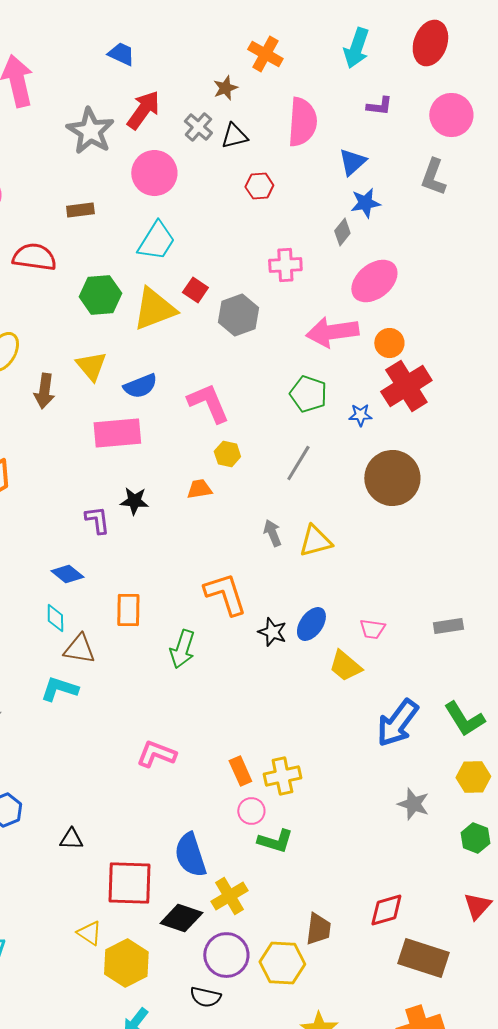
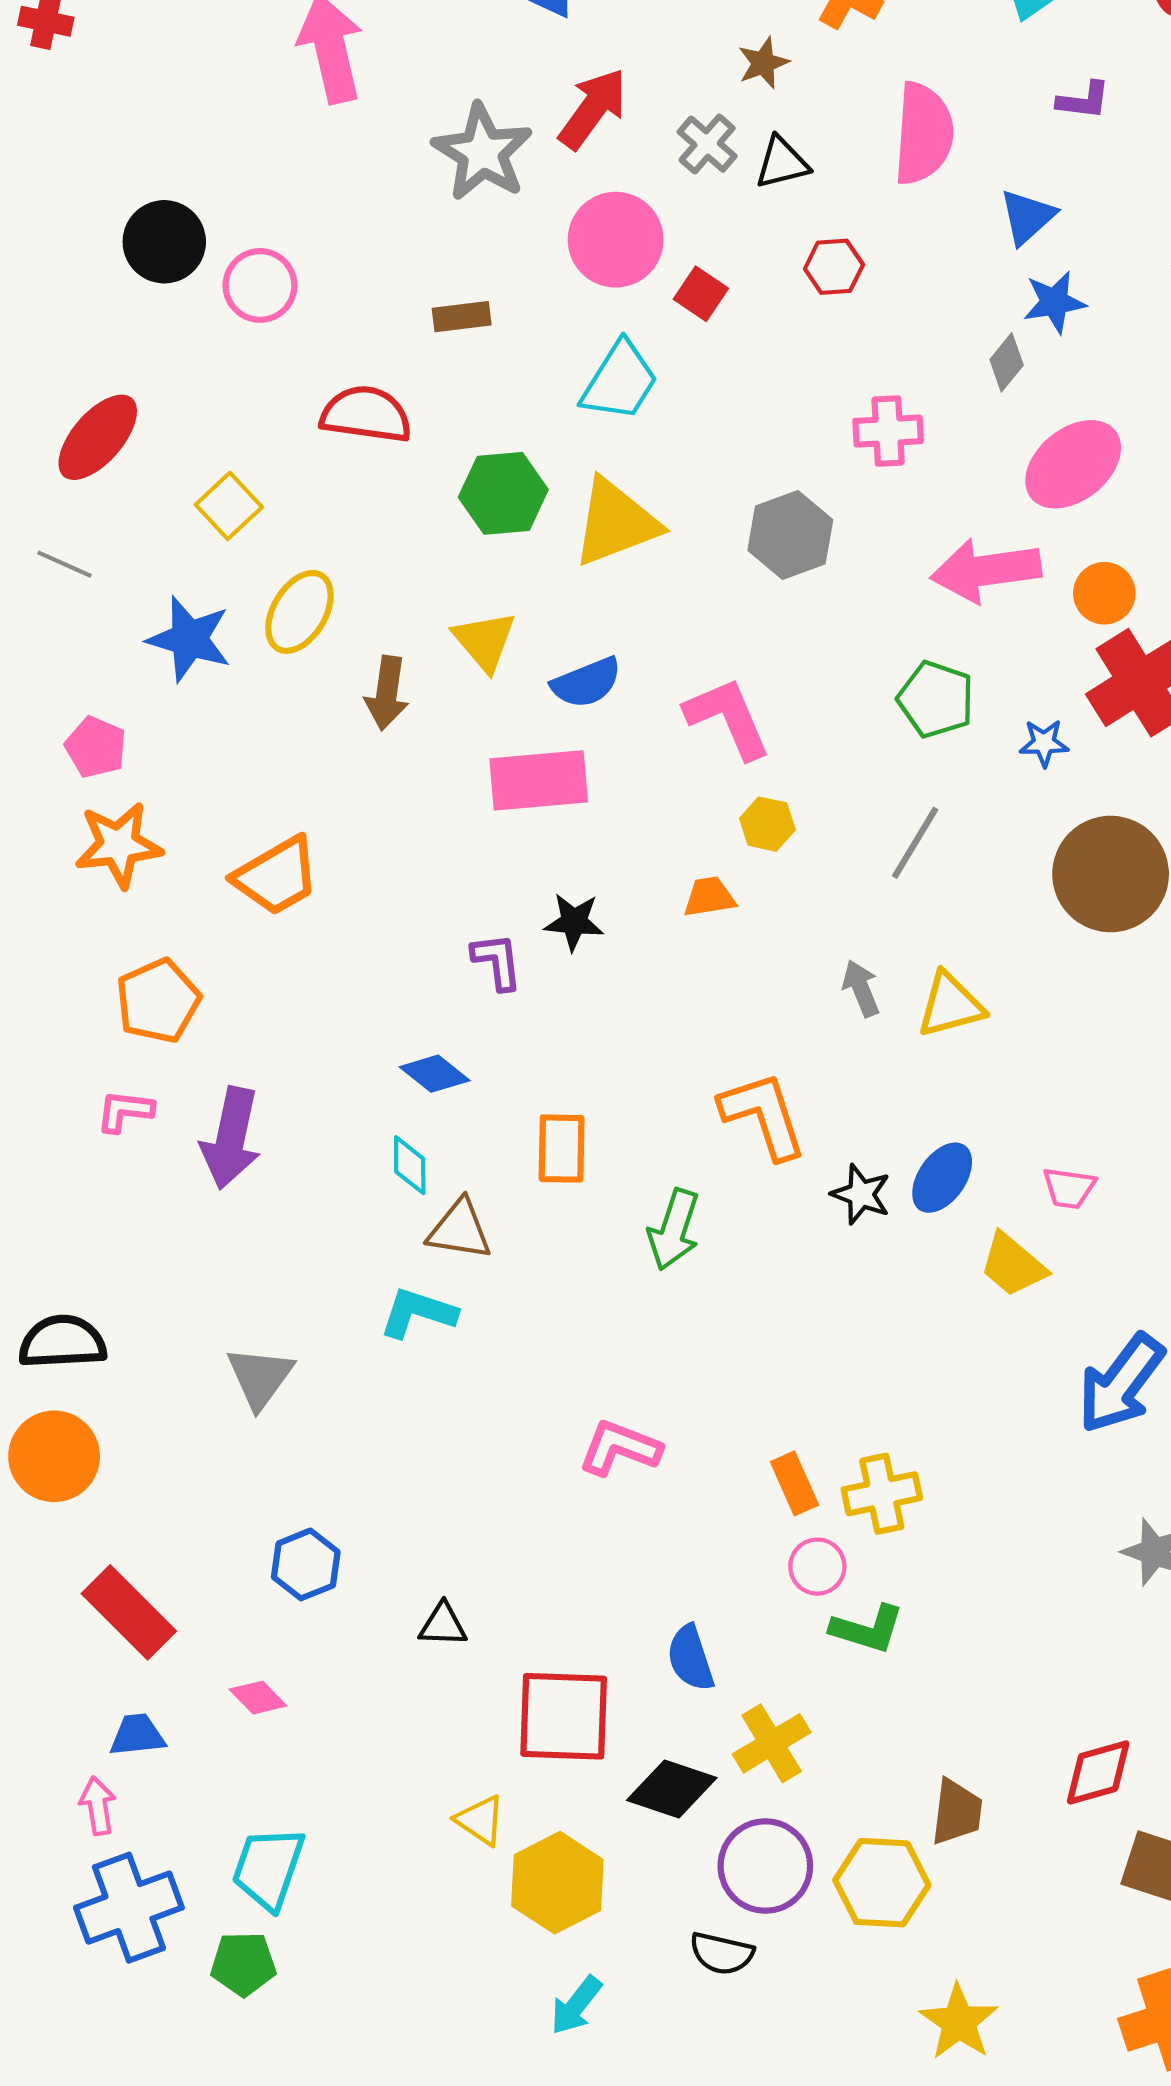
red square: (195, 290) -> (701, 294), moved
blue semicircle: (190, 855) -> (690, 1658), size x0.7

